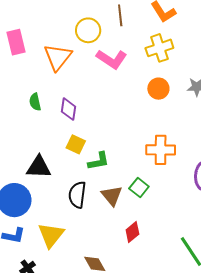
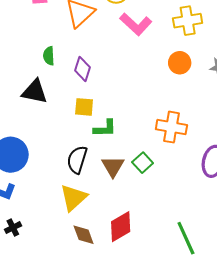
yellow square: (76, 144) -> (84, 107), turned -30
black triangle: (39, 167) -> (35, 92), moved
red diamond: (132, 232) -> (121, 227), moved, size x1.4
yellow triangle: (51, 235) -> (73, 198), moved

